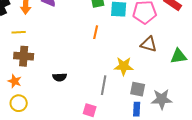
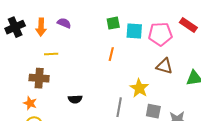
yellow line: (19, 32) -> (51, 54), moved
yellow star: (124, 66) -> (139, 88), turned 30

